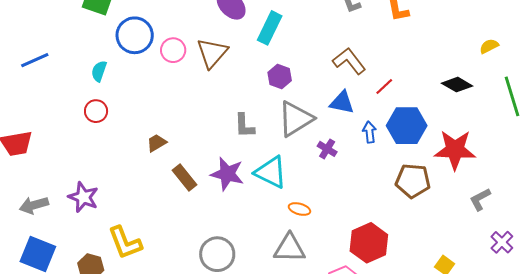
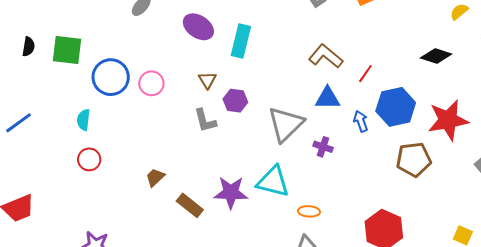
brown triangle: (212, 53) -> (207, 80), moved, size x0.6
purple hexagon: (280, 77) -> (235, 101), moved
gray L-shape: (244, 126) -> (205, 121), moved

